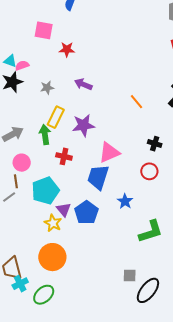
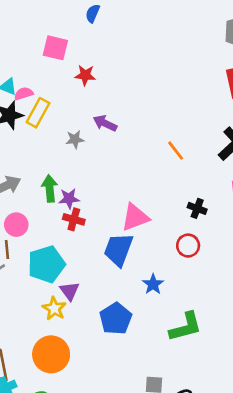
gray star: (47, 88) -> (75, 139), moved
yellow rectangle: (56, 117) -> (38, 113), moved
purple star: (83, 125) -> (69, 199), moved, size x0.7
blue pentagon: (86, 213) -> (116, 319), moved

